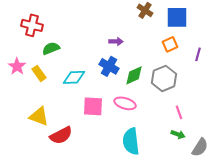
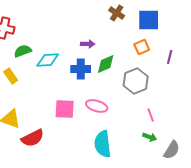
blue cross: (109, 66) -> (81, 69), turned -30
green diamond: (134, 75) -> (106, 64), moved
cyan diamond: (74, 77) -> (48, 60), moved

